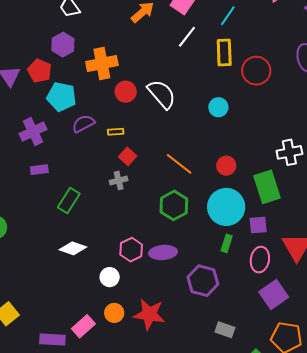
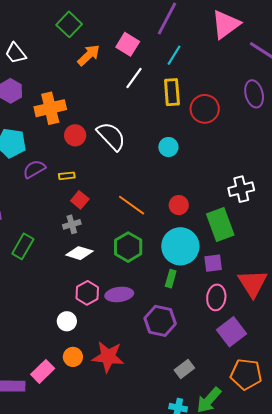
green rectangle: (227, 243) -> (171, 279), moved
white diamond: (73, 248) -> (79, 253), moved
gray rectangle: (225, 330) -> (184, 369), turned -54

